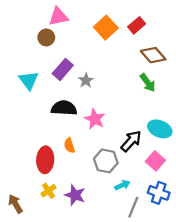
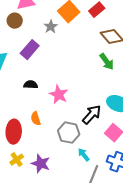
gray star: (86, 80) -> (51, 27), moved
black semicircle: (64, 108) -> (31, 85), size x0.6
cyan arrow: (122, 185) -> (84, 155), turned -104

